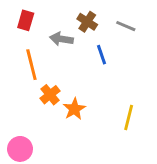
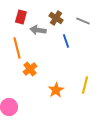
red rectangle: (26, 20) -> (21, 17), moved
orange star: (74, 109) -> (56, 90), moved

